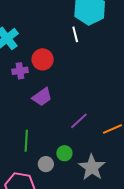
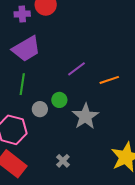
purple trapezoid: (42, 97) -> (26, 49), moved, size x1.4

